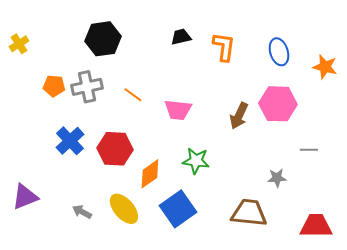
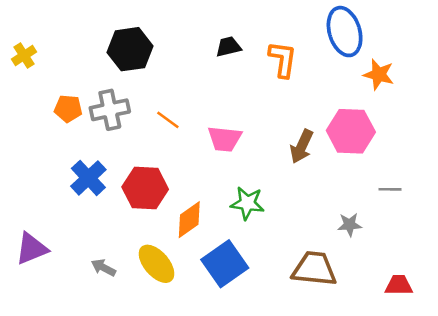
blue ellipse: (279, 52) -> (345, 32), moved, size x1.4
orange star: (325, 67) -> (379, 74), moved
red trapezoid: (316, 226) -> (399, 285), size x0.7

